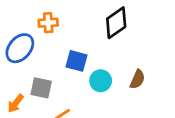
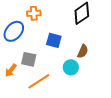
brown semicircle: (137, 79) -> (83, 51), moved
cyan circle: (101, 81) -> (71, 67), moved

